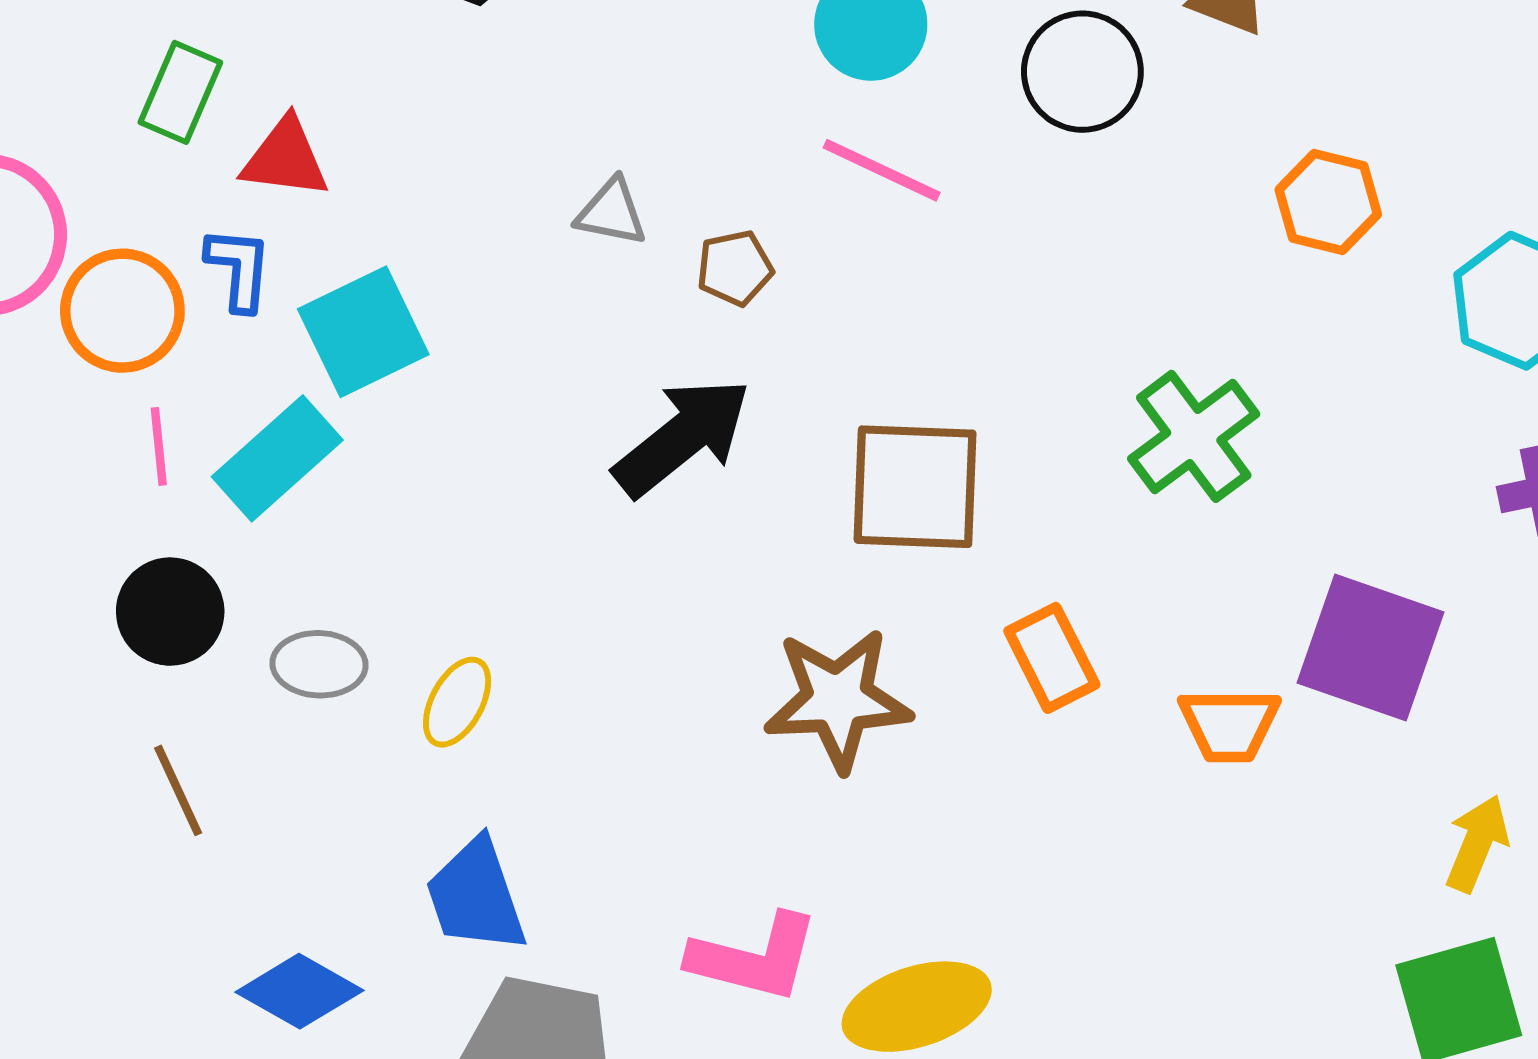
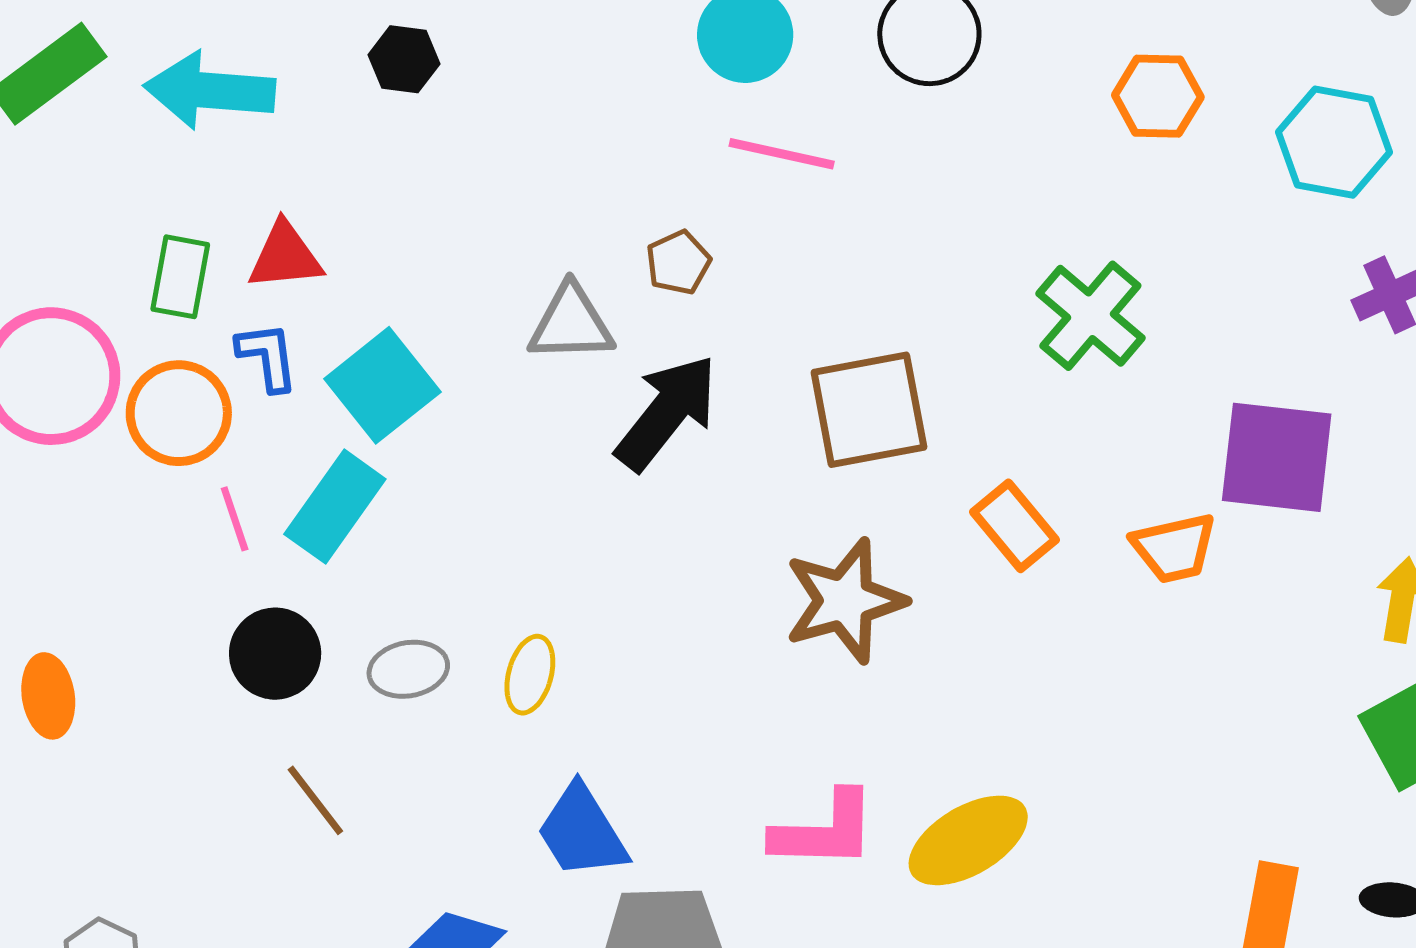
green rectangle: (180, 92) -> (180, 277), moved
gray triangle: (611, 212) -> (571, 323), moved, size x1.4

